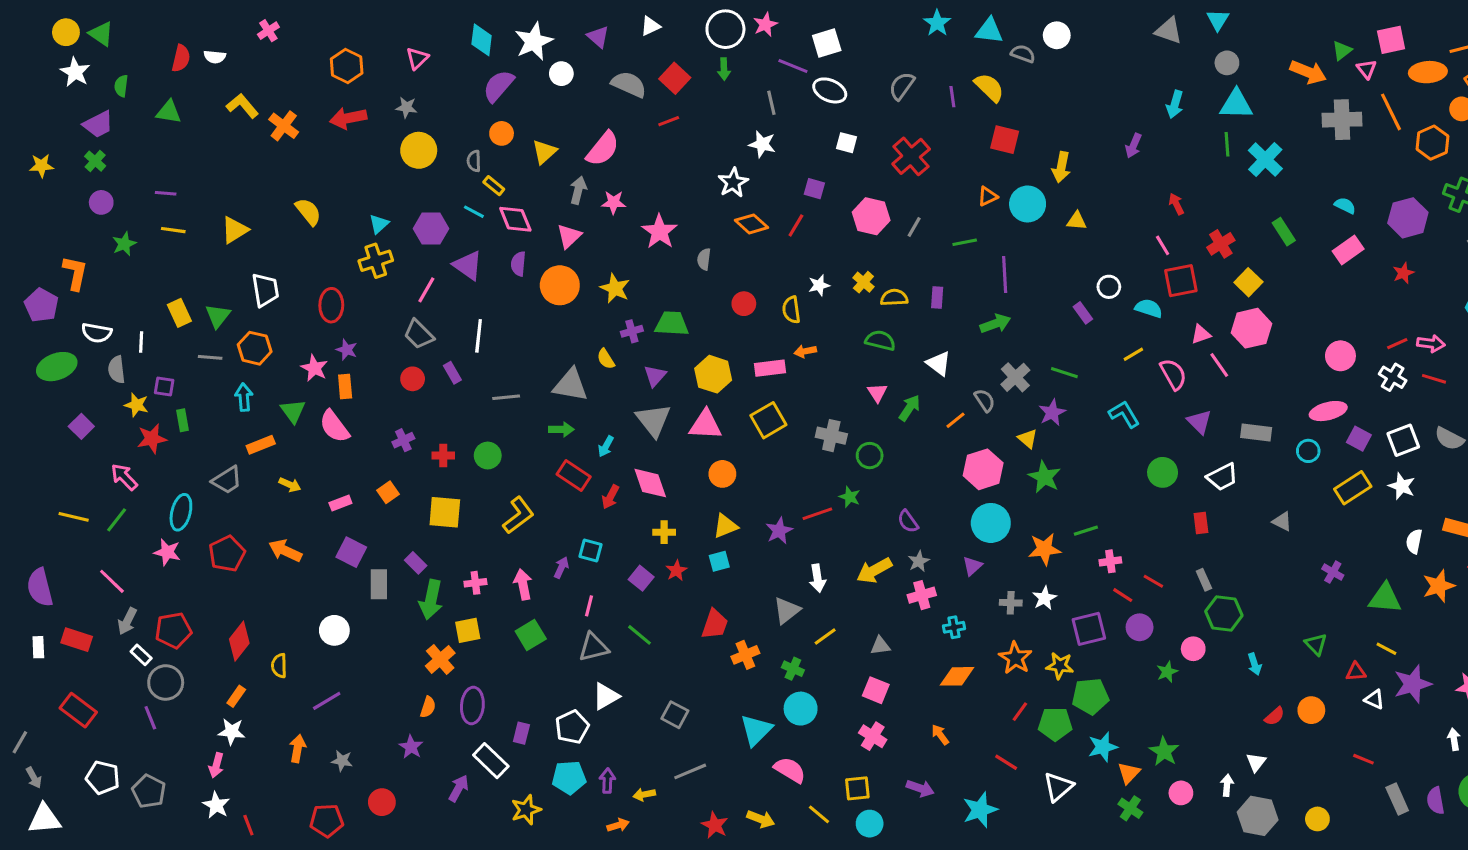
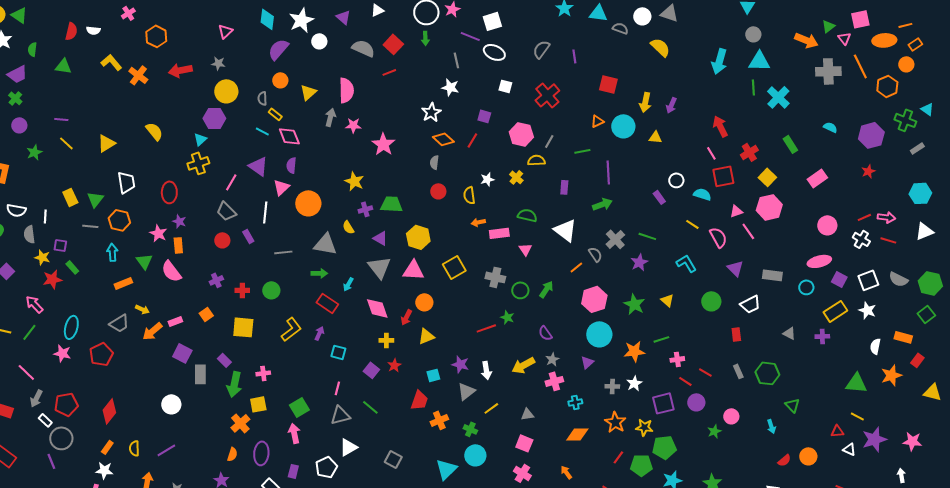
gray triangle: (1169, 31) -> (669, 13), moved
orange hexagon: (347, 66) -> (156, 36), moved
yellow semicircle: (989, 87) -> (660, 47), moved
cyan arrow: (1175, 104) -> (719, 61), size x1.4
purple arrow: (1133, 146) -> (671, 105), moved
pink semicircle: (603, 149) -> (346, 90), turned -40
red arrow: (1176, 204) -> (720, 126), size x1.5
purple hexagon: (431, 229) -> (214, 118), moved
yellow line: (173, 230) -> (66, 143), turned 35
pink triangle: (569, 236) -> (281, 187), moved
pink rectangle: (1348, 250) -> (817, 178), moved
gray semicircle: (704, 259) -> (434, 162), moved
orange circle: (560, 285) -> (308, 203), moved
yellow semicircle: (894, 298) -> (536, 160), moved
yellow line: (1133, 354) -> (692, 224), turned 64
white triangle: (939, 363) -> (565, 230), size x1.4
pink rectangle: (770, 368) -> (499, 233), moved
purple triangle: (655, 376) -> (380, 238), turned -42
green arrow: (909, 408) -> (546, 289), moved
green rectangle: (183, 420) -> (72, 267), turned -32
yellow triangle: (1028, 439) -> (667, 300), moved
gray trapezoid: (227, 480) -> (119, 323), moved
red arrow: (610, 497) -> (406, 317), moved
purple star: (779, 531) -> (460, 364), moved, turned -30
orange arrow: (285, 551) -> (152, 331), moved, turned -65
cyan square: (719, 561) -> (433, 375), moved
purple arrow: (561, 567) -> (319, 333), moved
purple cross: (1333, 572) -> (822, 336), moved, turned -32
pink arrow: (523, 584) -> (294, 433), moved
green hexagon: (1224, 613) -> (767, 373), moved
green triangle: (1316, 644) -> (792, 405), moved
yellow semicircle: (279, 666) -> (134, 448), moved

